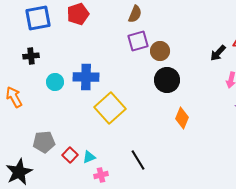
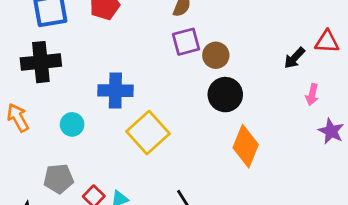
black cross: (31, 56) -> (41, 62), size x1.8
cyan circle: (55, 82) -> (72, 124), moved
orange diamond: (182, 118) -> (246, 146), size x1.4

